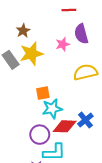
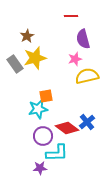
pink star: (63, 44) -> (75, 59), moved
cyan star: (52, 109) -> (38, 109), moved
red diamond: (65, 126) -> (67, 128), turned 35

